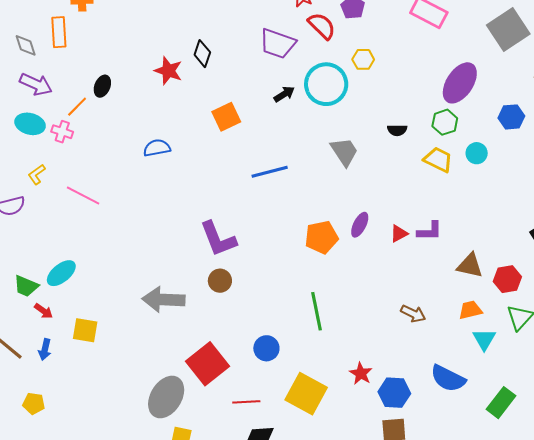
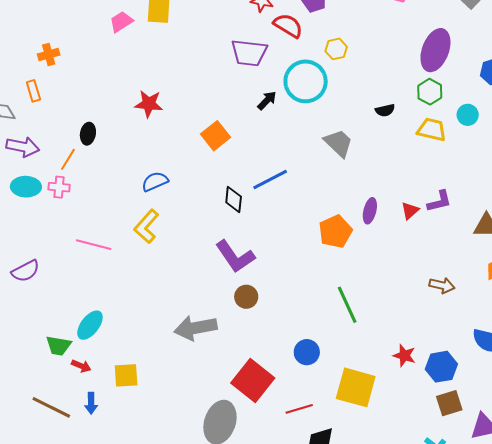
orange rectangle: (59, 32) -> (33, 91), size x0.7
black diamond: (202, 54) -> (234, 199), moved
yellow L-shape: (37, 174) -> (146, 226), moved, size x1.6

